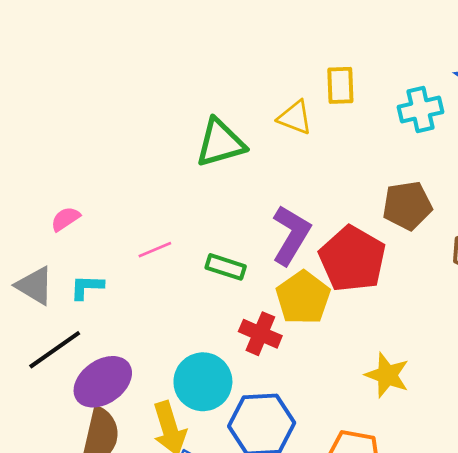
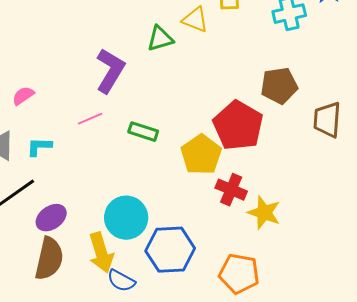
green triangle: (220, 143) -> (160, 39), moved, size x0.7
purple L-shape: (291, 235) -> (110, 71), moved
red cross: (260, 334) -> (231, 190), moved
purple ellipse: (103, 382) -> (51, 218), size x0.7

